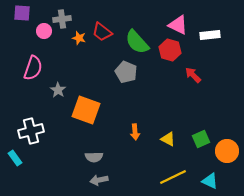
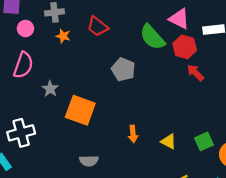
pink circle: (44, 31) -> (25, 29), moved
orange star: (79, 38) -> (63, 36), moved
green semicircle: (137, 42) -> (152, 37), moved
red hexagon: (170, 50) -> (185, 47), moved

